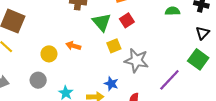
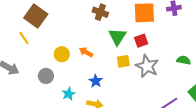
green semicircle: (172, 11) -> (184, 60), moved
gray star: (136, 60) -> (147, 66), moved
blue star: (111, 84) -> (96, 81), moved

